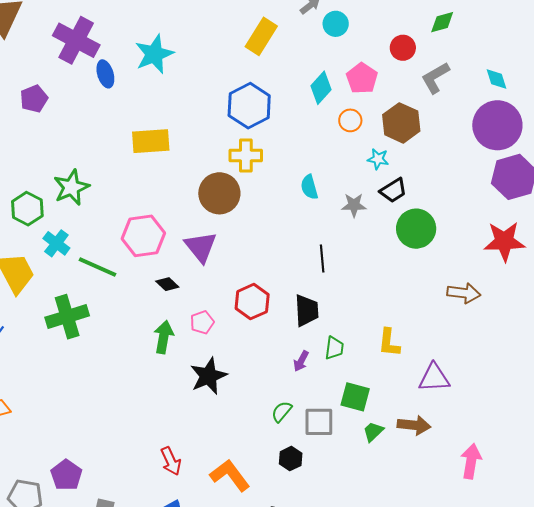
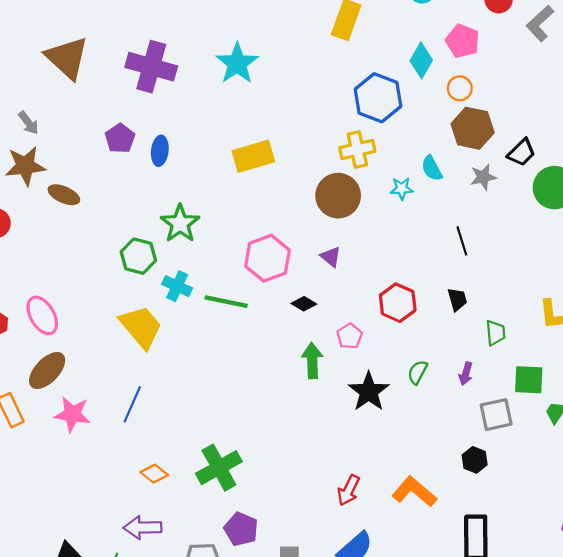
blue ellipse: (105, 74) -> (160, 151), moved, turned 36
blue hexagon: (249, 106) -> (378, 98), moved
brown hexagon: (401, 123) -> (473, 128), moved
cyan star: (378, 159) -> (402, 189), moved
purple triangle: (201, 247) -> (331, 257), size x0.6
black trapezoid: (307, 310) -> (457, 299), size x0.7
green cross: (67, 317) -> (219, 468), moved
purple arrow: (301, 361) -> (466, 374), moved
green semicircle: (282, 412) -> (418, 372), moved
red arrow: (171, 461) -> (349, 490), turned 64

